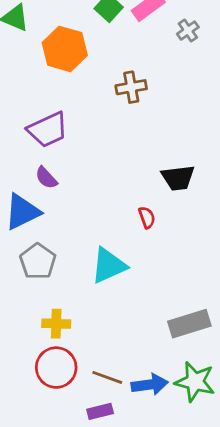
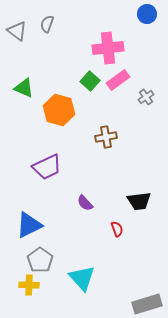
purple semicircle: (46, 178) -> (85, 203), moved
cyan triangle: (109, 266) -> (82, 278), moved, turned -48
yellow cross: (56, 324) -> (29, 285), moved

